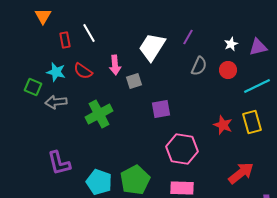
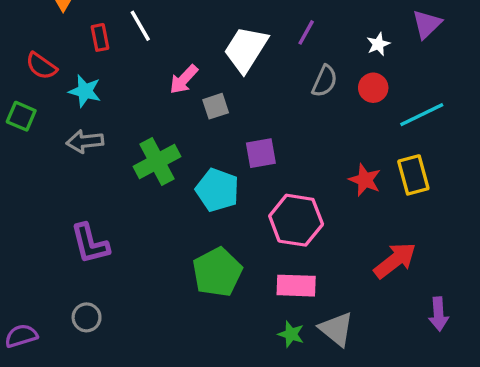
purple triangle: (258, 47) -> (427, 24), moved, turned -30
pink arrow: (115, 65) -> (184, 79), turned 48
red semicircle: (83, 71) -> (41, 66), moved
green square: (33, 87) -> (21, 116), moved
cyan pentagon: (99, 182) -> (217, 190), moved

